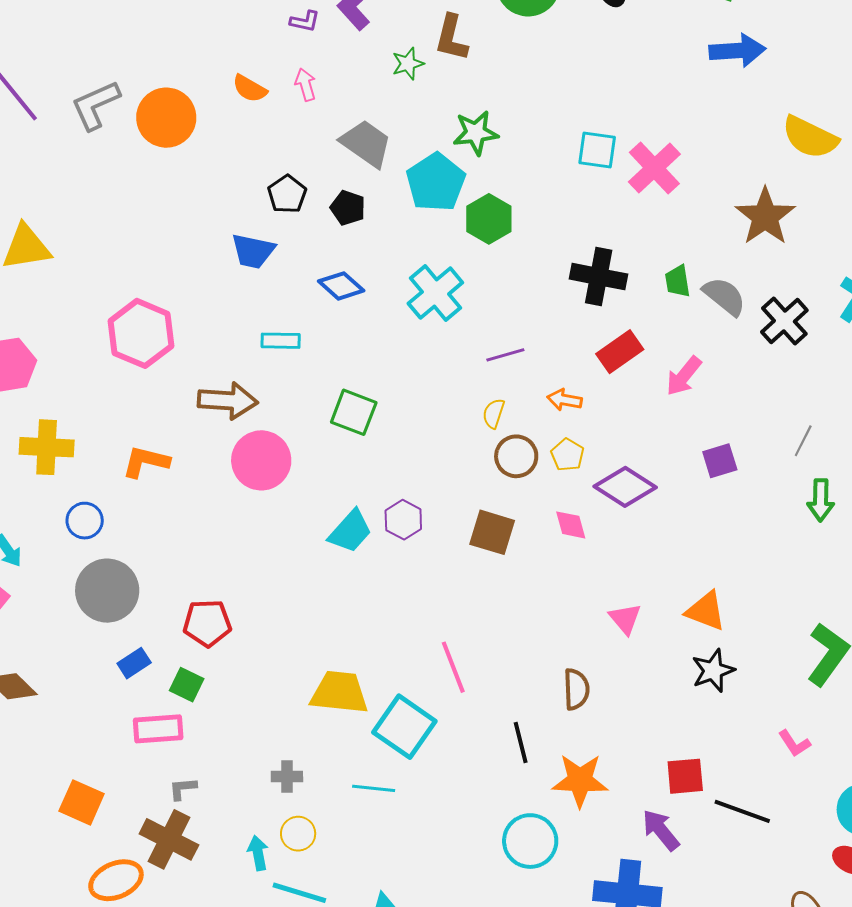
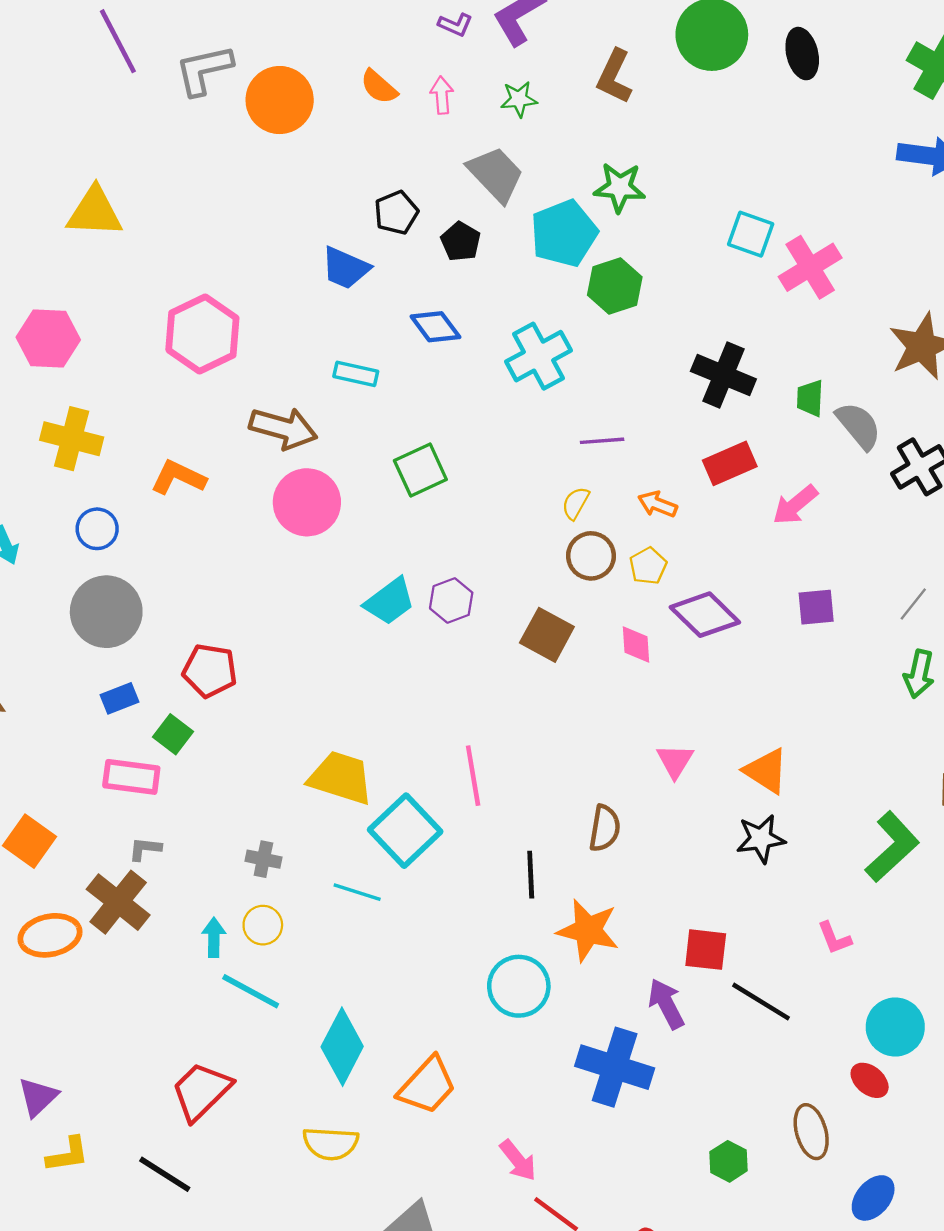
green star: (408, 64) -> (519, 99), moved
green square: (354, 412) -> (420, 470), turned 33

